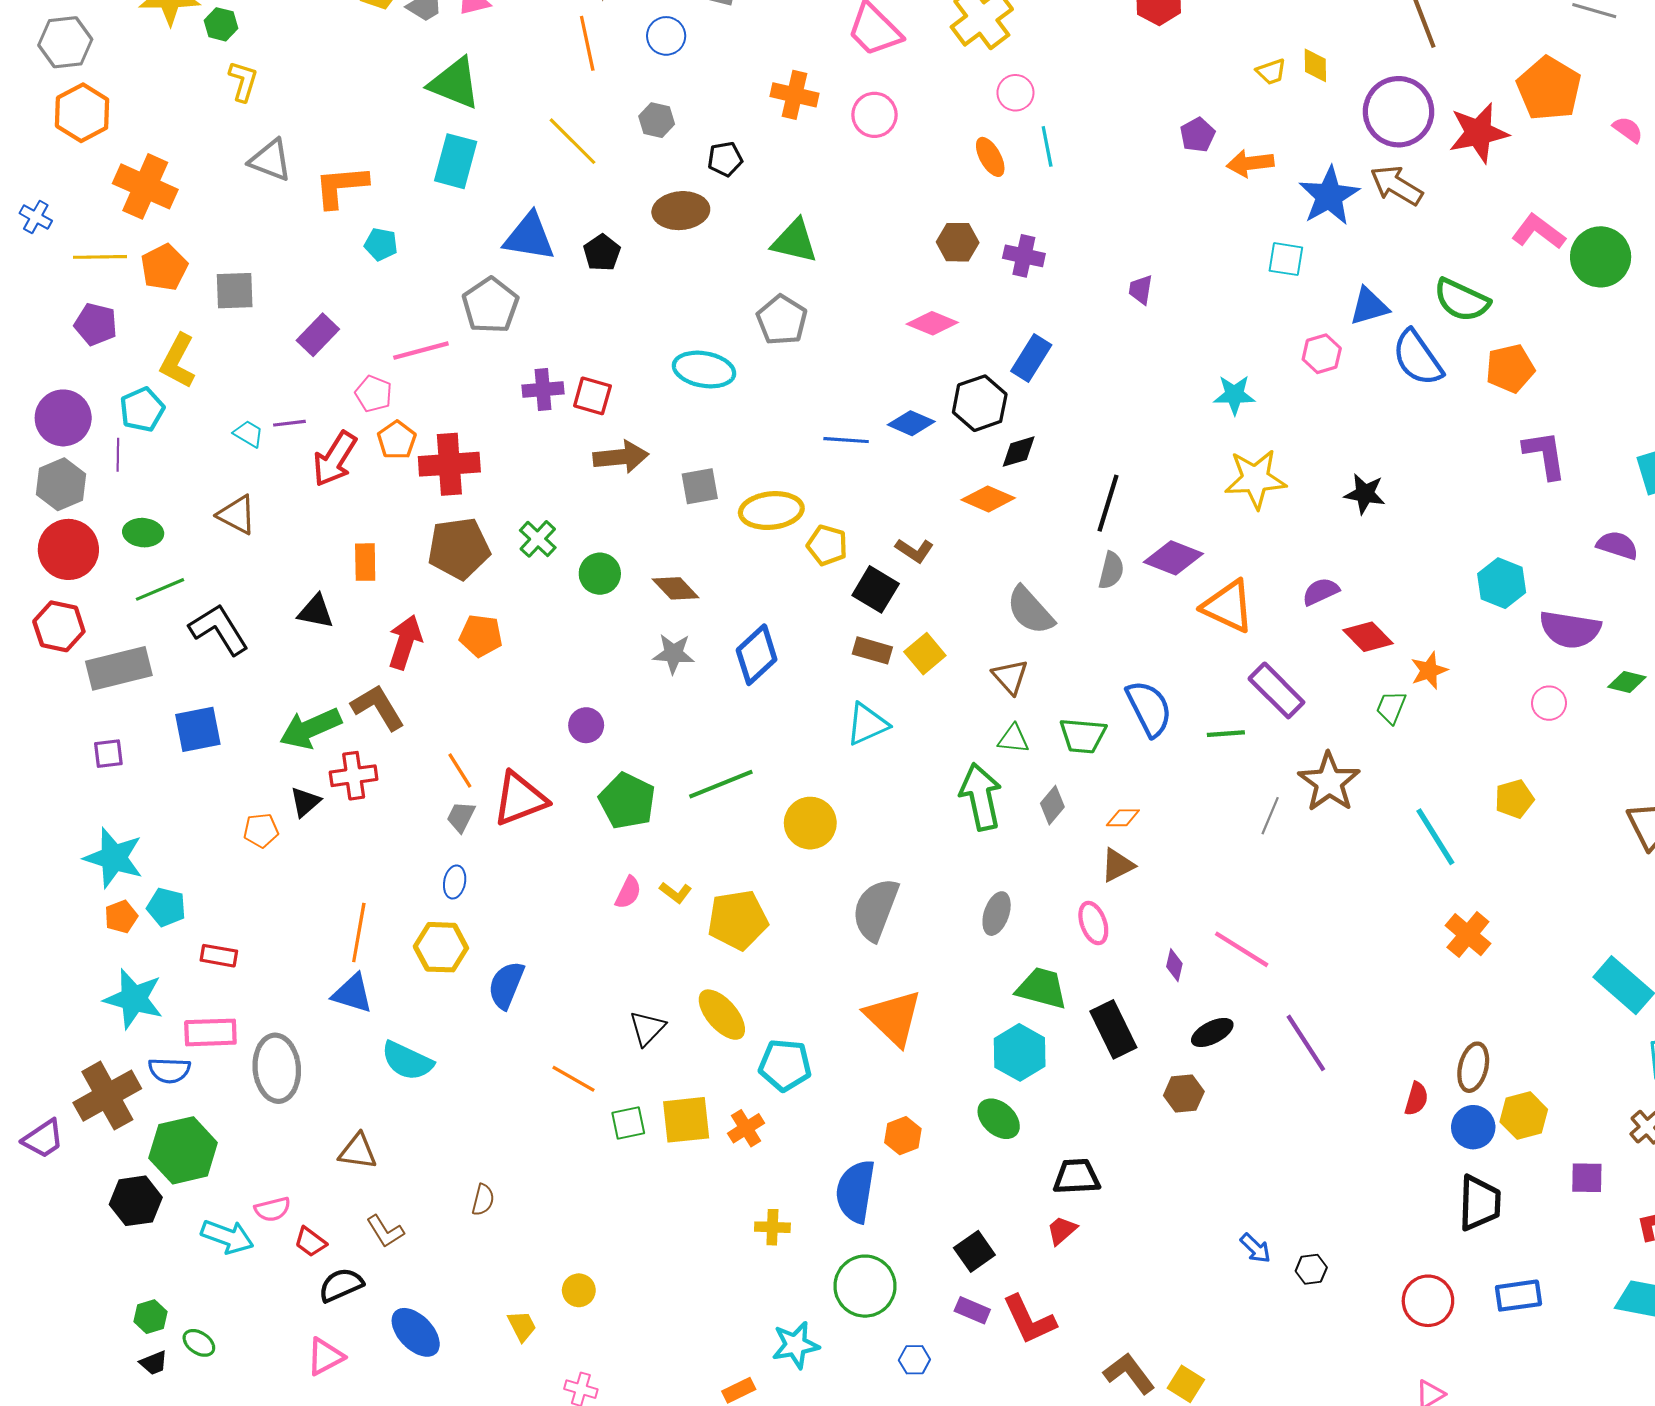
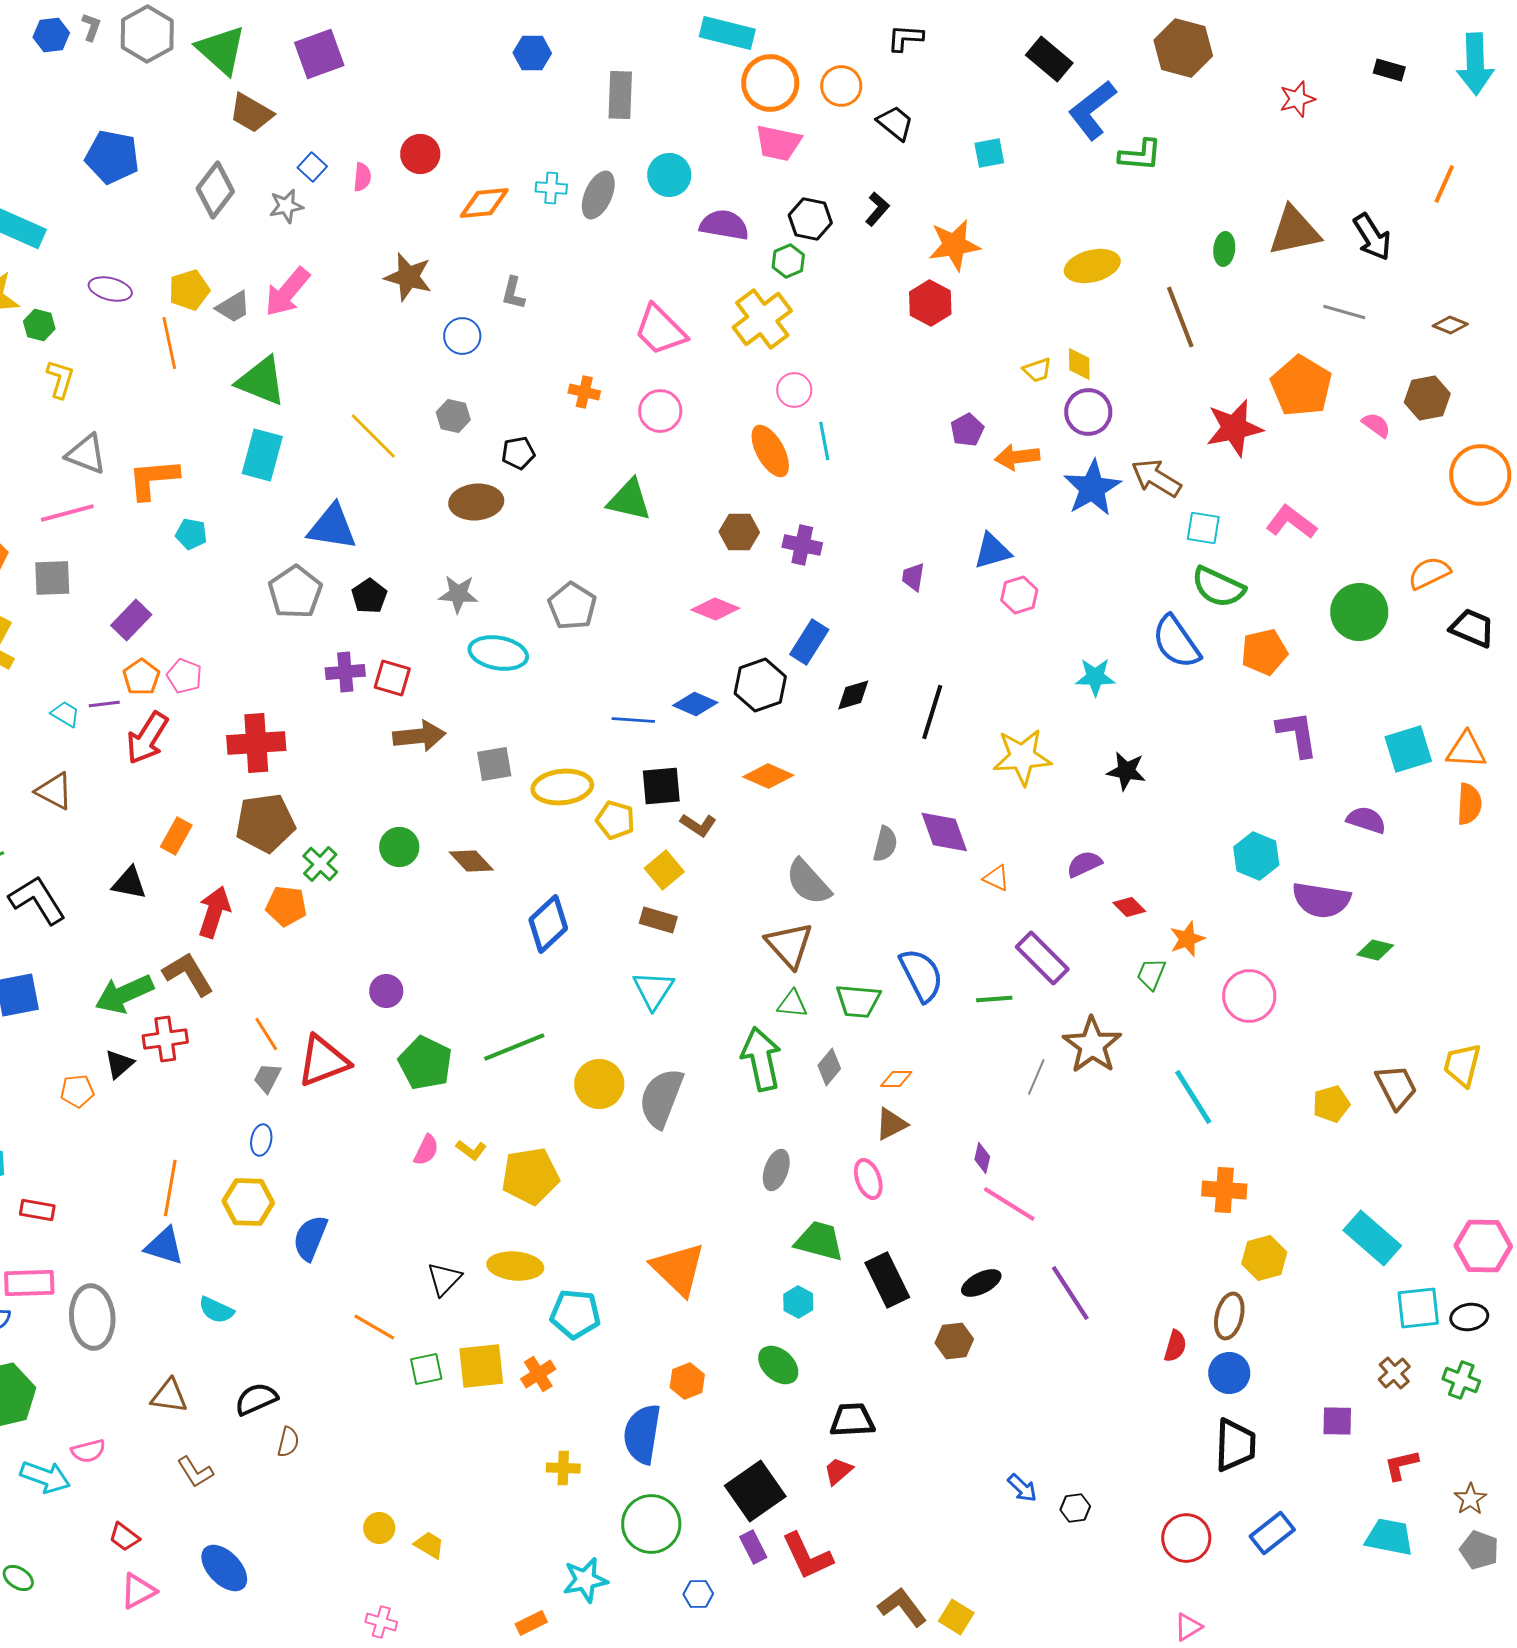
orange line: (587, 43) -> (169, 343), moved
orange cross: (794, 95) -> (584, 392), size x0.7
purple circle: (1399, 112) -> (1088, 412), moved, size x0.7
orange ellipse: (990, 157) -> (770, 451), size x1.4
green triangle: (794, 241) -> (629, 500), moved
black pentagon: (602, 253) -> (369, 596), moved
green circle: (1601, 257) -> (1359, 612), moved
cyan square: (1286, 259) -> (1203, 528), moved
blue triangle: (1369, 306) -> (992, 551), moved
pink line: (421, 351) -> (67, 513), moved
pink hexagon: (1322, 354) -> (1019, 595), moved
cyan star: (1234, 395) -> (1095, 677), moved
orange pentagon: (397, 440) -> (141, 677), moved
black diamond: (1019, 452) -> (853, 695), moved
black line: (1108, 503) -> (932, 712), moved
green cross: (538, 539) -> (320, 864), moved
purple diamond: (1173, 558) -> (944, 832), turned 48
orange rectangle: (365, 562) -> (176, 836), turned 30
black square: (876, 589) -> (661, 786), moved, turned -36
orange triangle: (1228, 606) -> (996, 878), size x0.5
red diamond: (1368, 637) -> (1129, 907), size x0.7
gray star: (673, 654) -> (458, 594), moved
yellow square: (925, 654) -> (664, 870), moved
brown triangle: (1010, 677) -> (789, 945), size x1.4
pink circle: (1549, 703) -> (1249, 996), moved, size x1.6
cyan triangle: (867, 724) -> (653, 990), turned -33
yellow pentagon: (1514, 799) -> (1331, 1104), moved
gray semicircle: (876, 909) -> (661, 1098), moved
orange cross: (1468, 935) -> (1224, 1190), turned -36
purple diamond: (1174, 965) -> (982, 1158), moved
yellow ellipse: (722, 1015) -> (515, 1266), turned -44
cyan hexagon: (1020, 1052) -> (798, 1302), size x0.6
cyan semicircle: (407, 1061) -> (216, 1310), size x0.7
yellow hexagon: (1524, 1116) -> (1264, 1258), moved
red trapezoid: (310, 1242) -> (124, 1537), moved
black square: (974, 1251) -> (755, 1491), size x1.5
black semicircle: (341, 1285) -> (256, 1399), moved
blue rectangle: (1518, 1296) -> (1272, 1533), turned -30
purple rectangle: (972, 1310) -> (753, 1547), turned 40
yellow trapezoid: (522, 1326) -> (429, 1545), moved, turned -32

